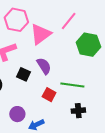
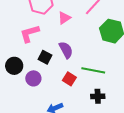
pink triangle: (41, 34) -> (64, 18), size x0.6
purple circle: (17, 114) -> (33, 78), moved

